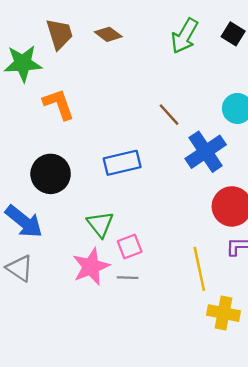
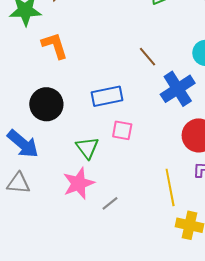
pink square: (130, 247) -> (122, 130), moved, turned 30
gray triangle: (20, 268) -> (18, 183), turned -30
gray line: (128, 278) -> (110, 203), moved, turned -42

